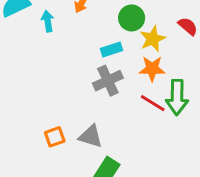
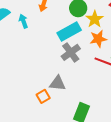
cyan rectangle: (111, 49) -> (69, 31), size x1.6
gray triangle: (91, 136) -> (58, 83), moved

